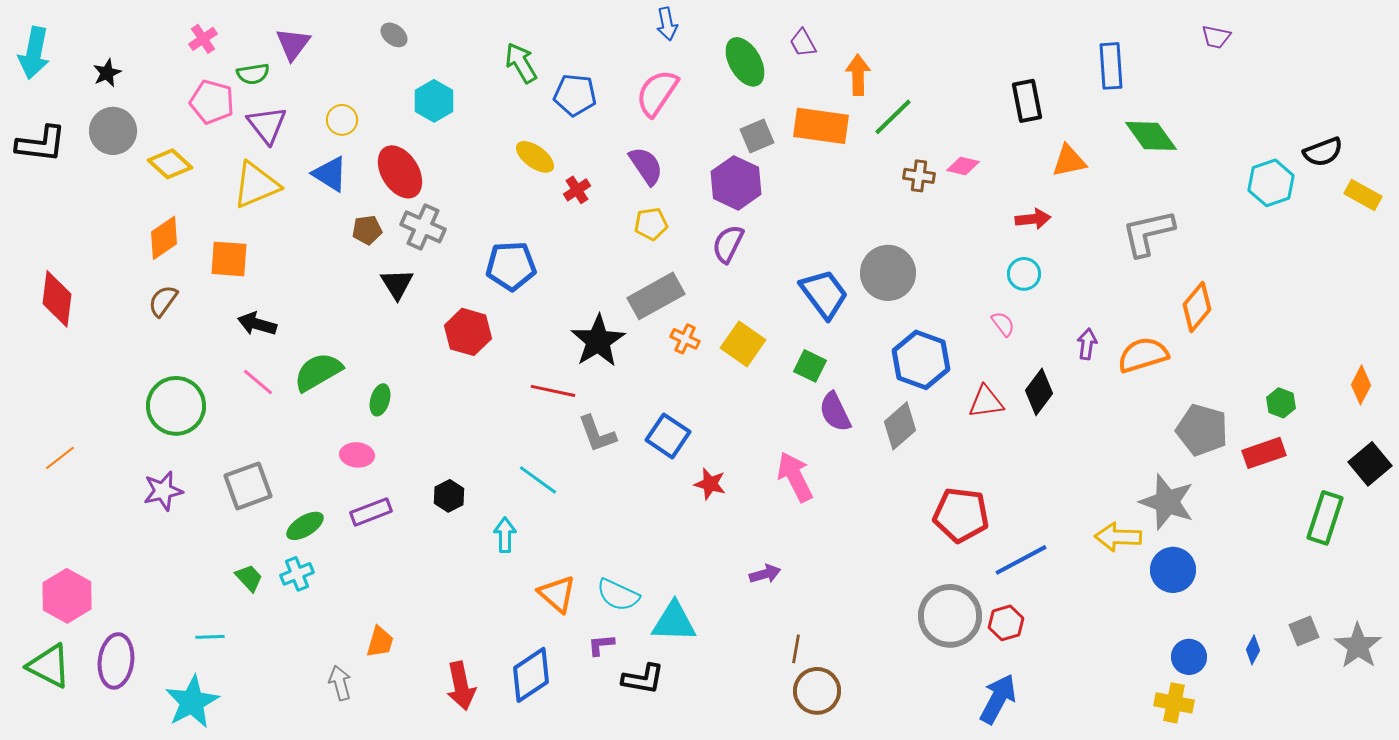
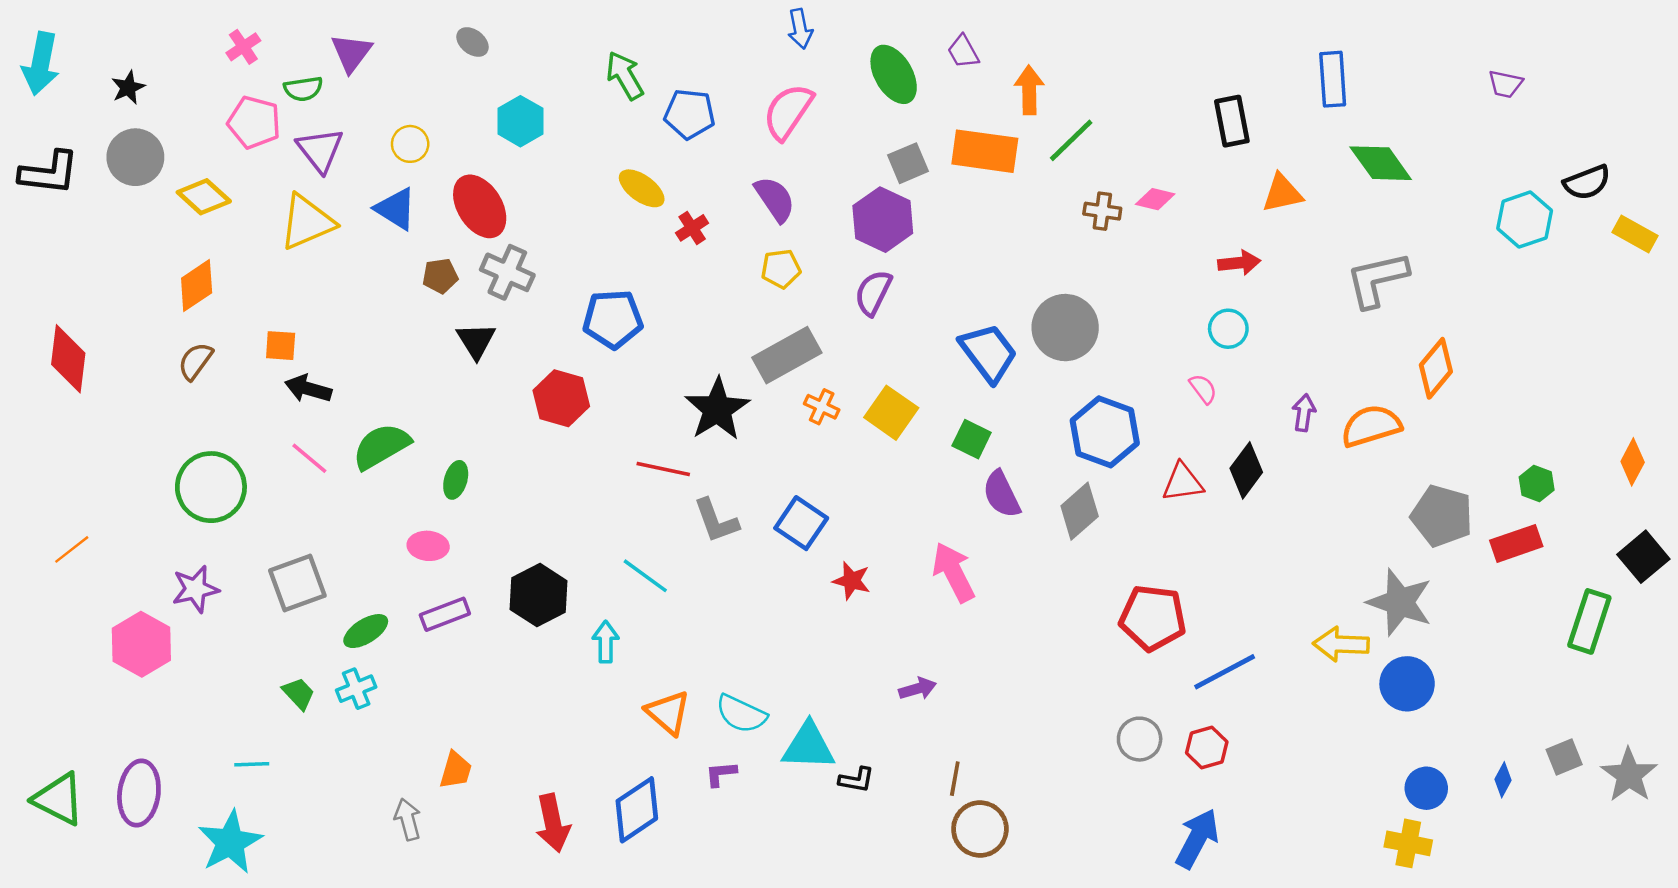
purple trapezoid: (1216, 37) -> (1505, 84), moved
orange square: (229, 259) -> (281, 346), moved, size x0.7
black hexagon: (449, 496) -> (538, 595), size x1.6
pink hexagon: (67, 596) -> (141, 644), moved
gray circle: (950, 616) -> (1140, 739), size x0.6
black L-shape: (643, 679) -> (856, 780), moved, size x0.7

